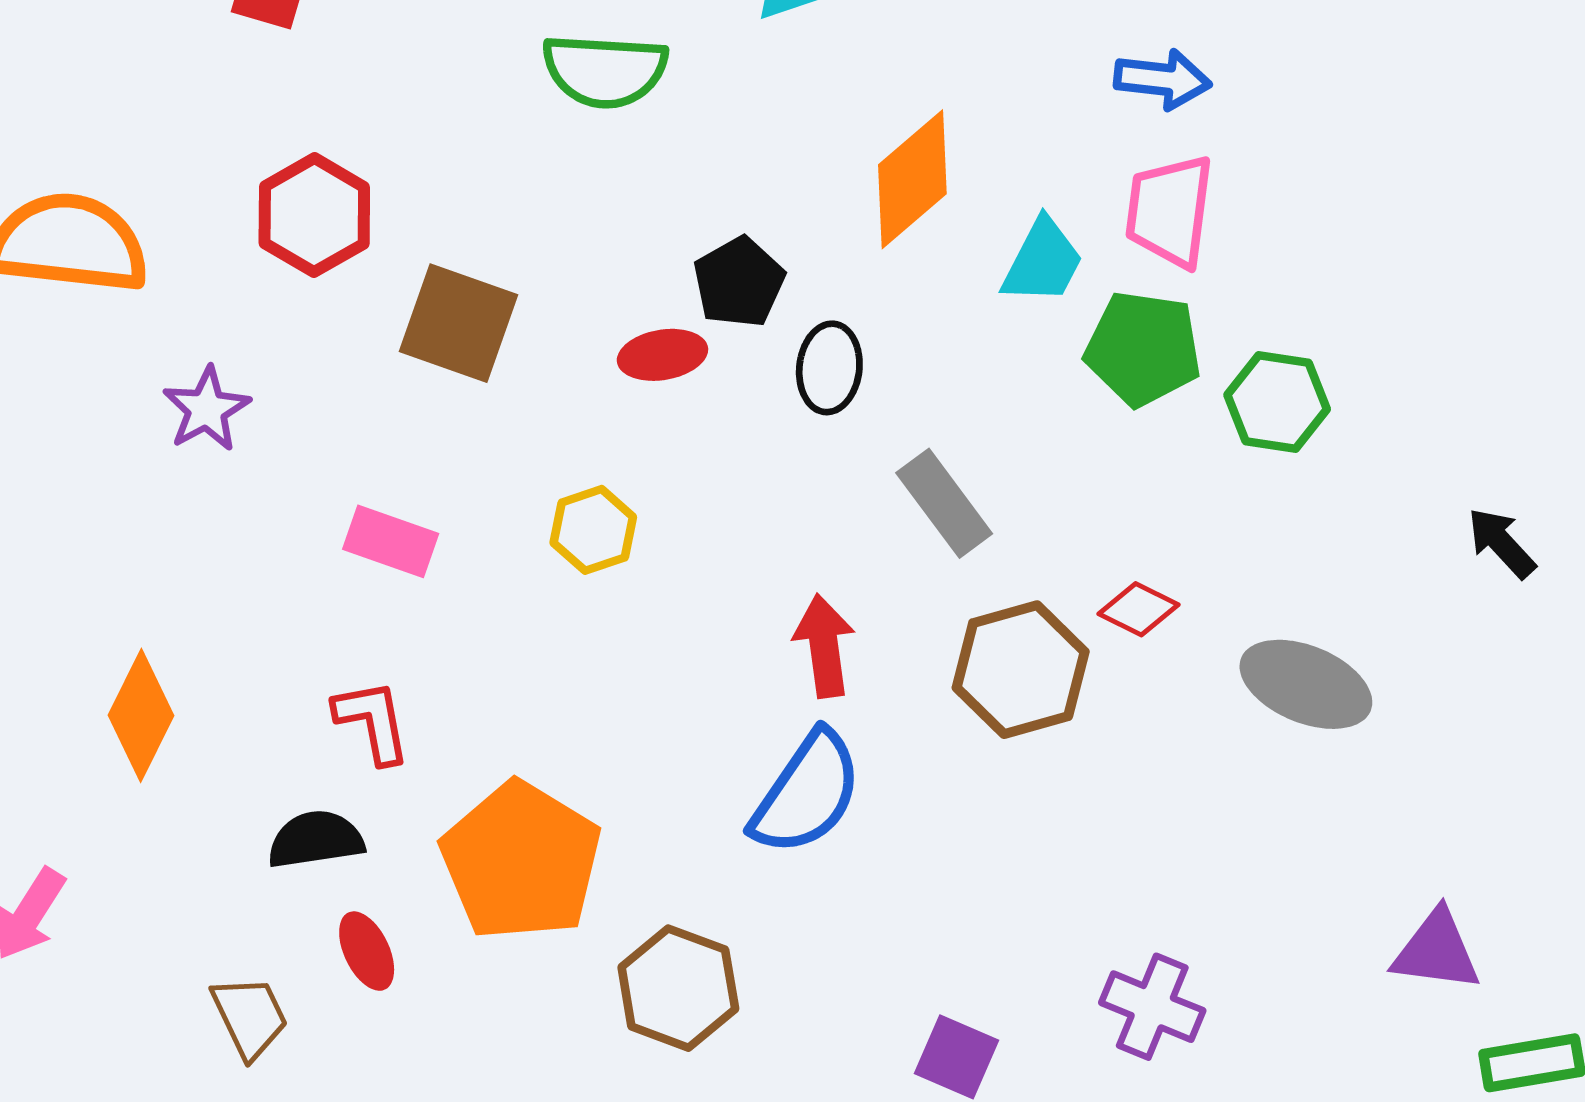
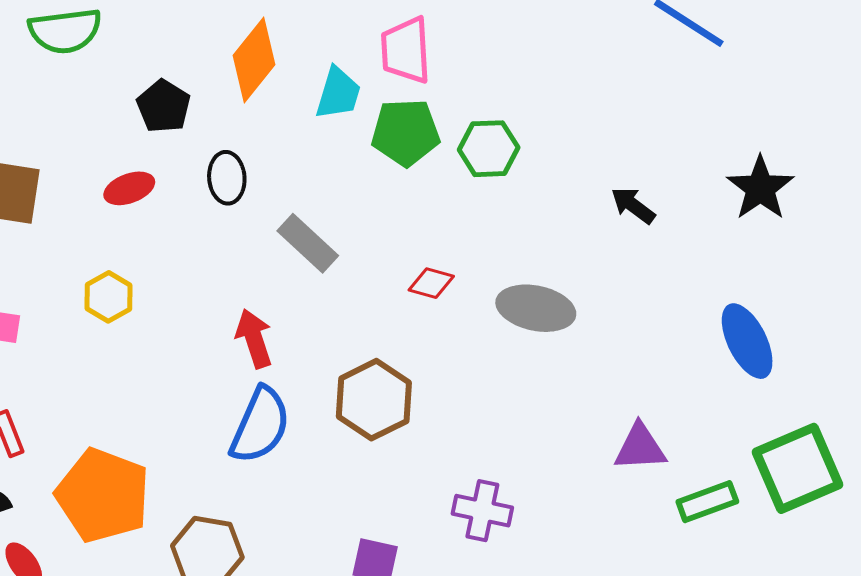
black pentagon: (739, 282) -> (164, 106), moved
brown hexagon: (1021, 670) -> (374, 400), moved

